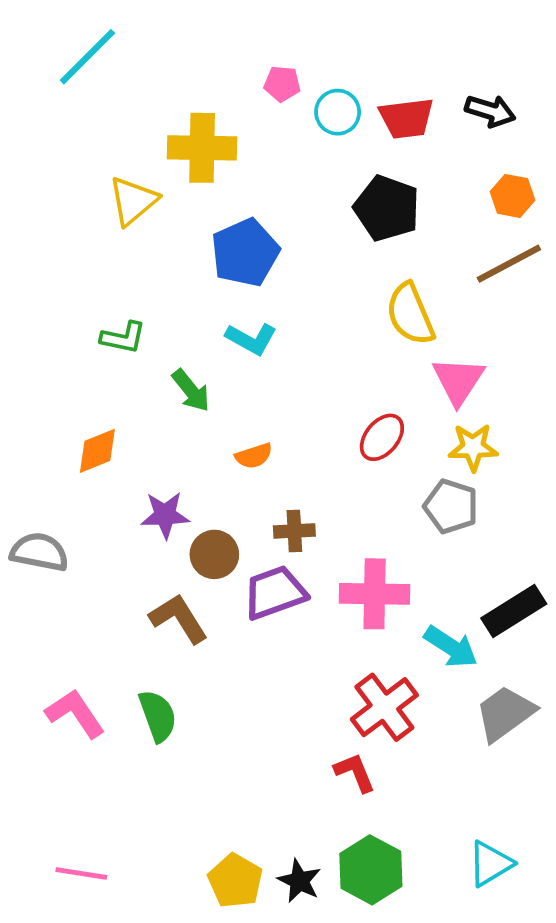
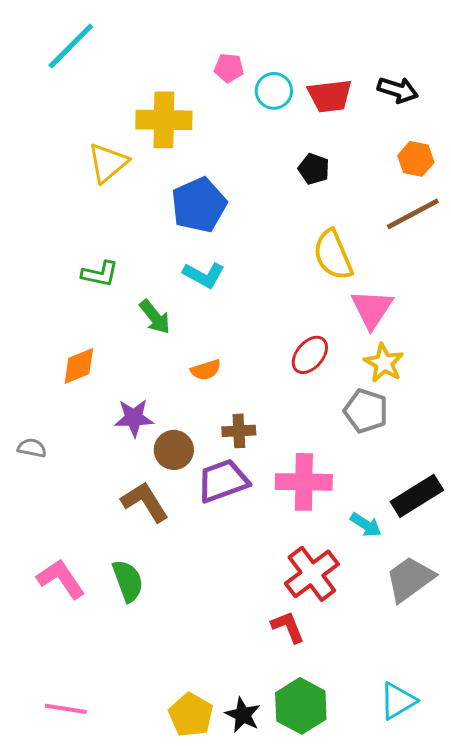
black pentagon: (387, 208) -> (314, 169), size x0.6
yellow star: (473, 447) -> (384, 363), turned 30
gray semicircle: (39, 552) -> (32, 448), size x0.6
cyan arrow: (451, 647) -> (366, 525), size x0.7

